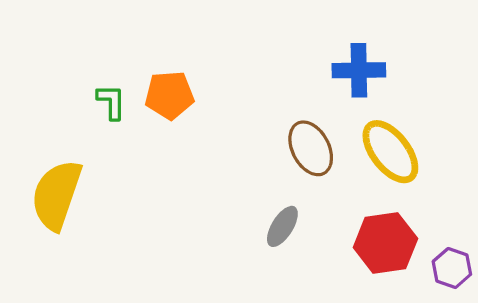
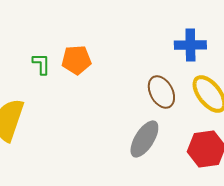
gray ellipse: (282, 226) -> (144, 139), size x1.5

